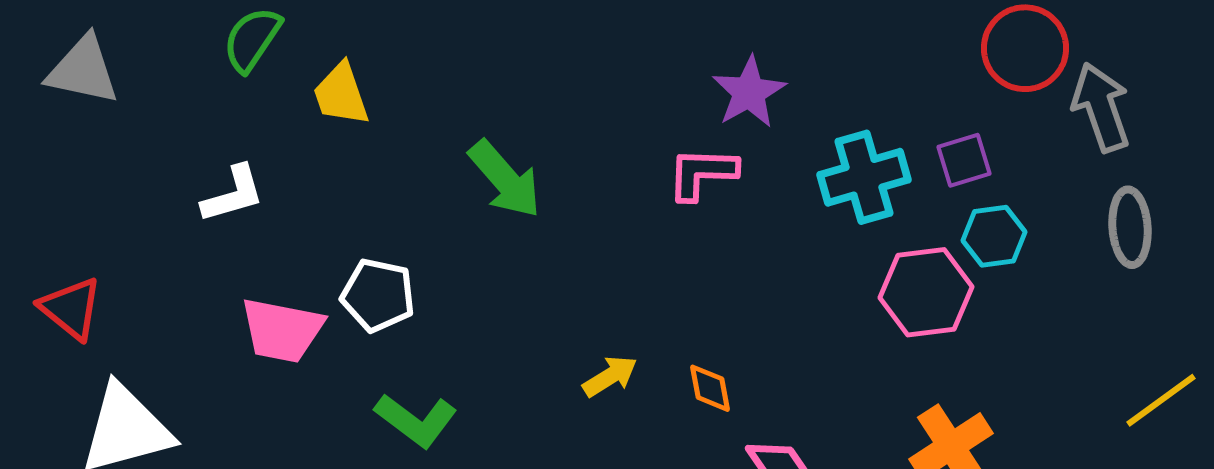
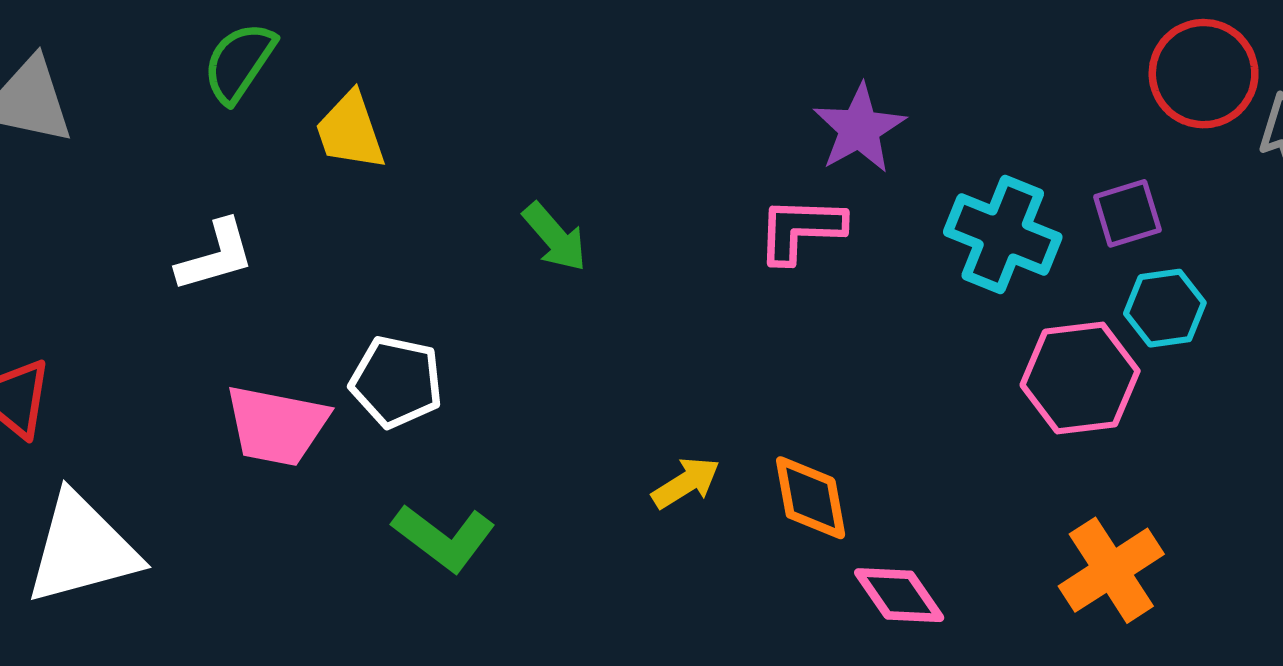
cyan cross: (864, 177) -> (1003, 235), turned 38
green arrow: (505, 179) -> (555, 237), size x0.7
orange diamond: (710, 388) -> (811, 498), size x1.4

